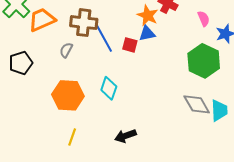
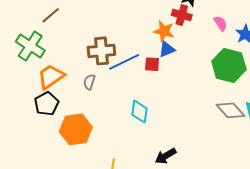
orange trapezoid: (42, 20) -> (51, 77), moved
blue line: (103, 37) -> (124, 62), turned -76
orange hexagon: (68, 95) -> (76, 129), moved

